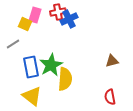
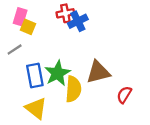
pink rectangle: (35, 15) -> (20, 17), moved
brown triangle: (112, 61) -> (98, 72), moved, size x1.6
red semicircle: (110, 97) -> (124, 95), moved, turned 42

